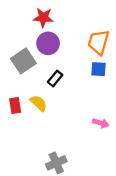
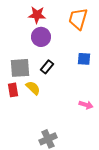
orange trapezoid: (98, 42) -> (78, 19), moved
gray square: (23, 61) -> (20, 68), moved, turned 30

